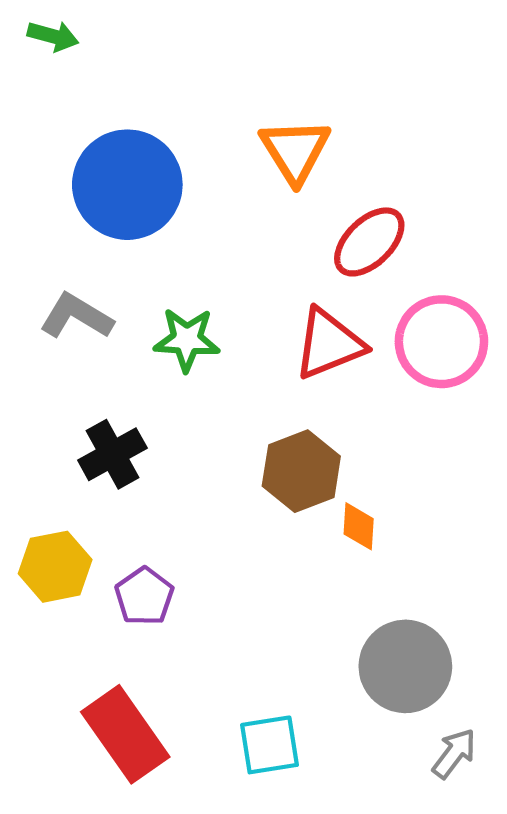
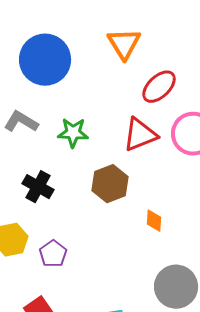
black cross: (112, 454) -> (38, 187), turned -32
brown hexagon: (301, 471) -> (110, 184), moved

